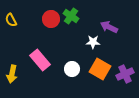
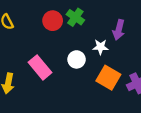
purple arrow: (109, 27) -> (119, 30), turned -102
white circle: (72, 69) -> (77, 59), moved

